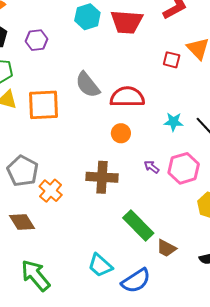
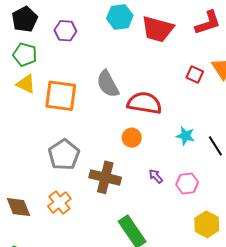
pink hexagon: (184, 168) -> (187, 183), size x0.7
gray pentagon: (23, 171) -> (64, 155), moved
orange cross: (51, 191) -> (59, 203), moved

